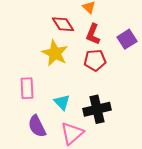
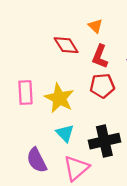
yellow star: (55, 53) -> (59, 98), moved
pink rectangle: (27, 88) -> (25, 93), moved

